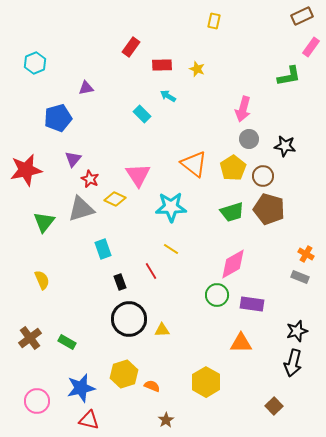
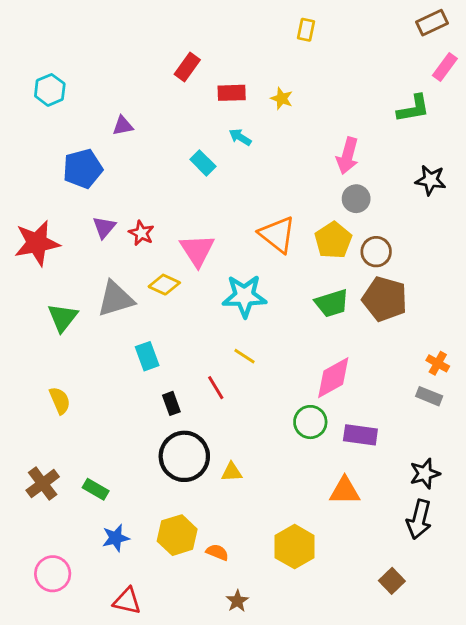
black star: (285, 146) -> (431, 180), moved
red star: (90, 179) -> (141, 233), moved
blue star: (81, 388) -> (116, 538), moved, size x0.7

